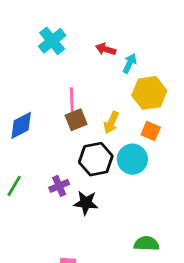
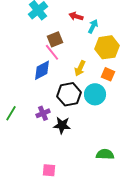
pink line: (72, 100) -> (52, 52), turned -36
brown square: (76, 120) -> (55, 39), moved
blue diamond: (21, 125) -> (42, 70), moved

